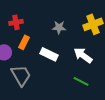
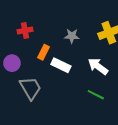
orange rectangle: (24, 42) -> (44, 52), moved

